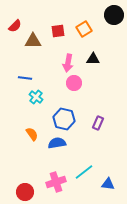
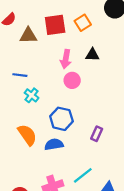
red square: (58, 31) -> (55, 25), size x1.5
purple rectangle: (98, 123) -> (97, 134), moved
orange semicircle: (32, 134) -> (27, 135), size x1.5

